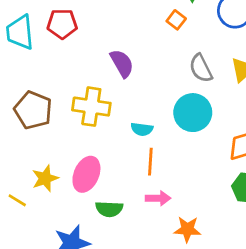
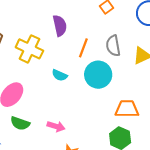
orange line: (150, 162) -> (83, 48), moved

